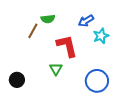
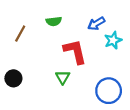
brown line: (33, 31) -> (20, 34), moved
black circle: (17, 80) -> (13, 78), moved

